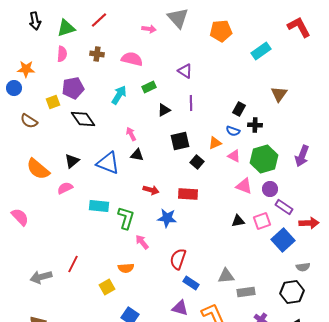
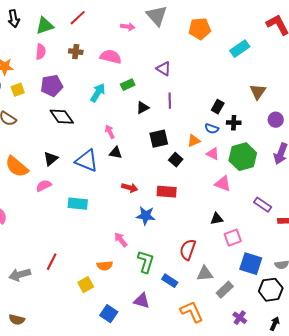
yellow square: (53, 102) -> (18, 90), moved
purple circle: (270, 189) -> (276, 120), moved
green L-shape: (126, 218) -> (146, 262), moved
pink square: (262, 221) -> (233, 238), moved
blue square: (283, 240) -> (251, 264), moved, turned -30
red semicircle: (178, 259) -> (188, 250), moved
gray rectangle: (246, 292) -> (225, 290), turned -36
purple triangle: (180, 308) -> (142, 301), moved

